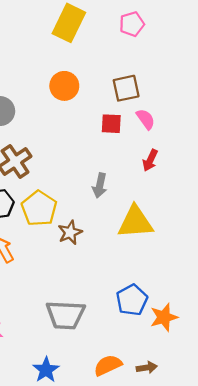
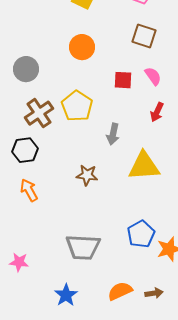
brown square: (126, 88) -> (144, 36), moved, turned 30
yellow pentagon: (39, 208) -> (77, 106), moved
brown star: (70, 232) -> (87, 175), turned 30

